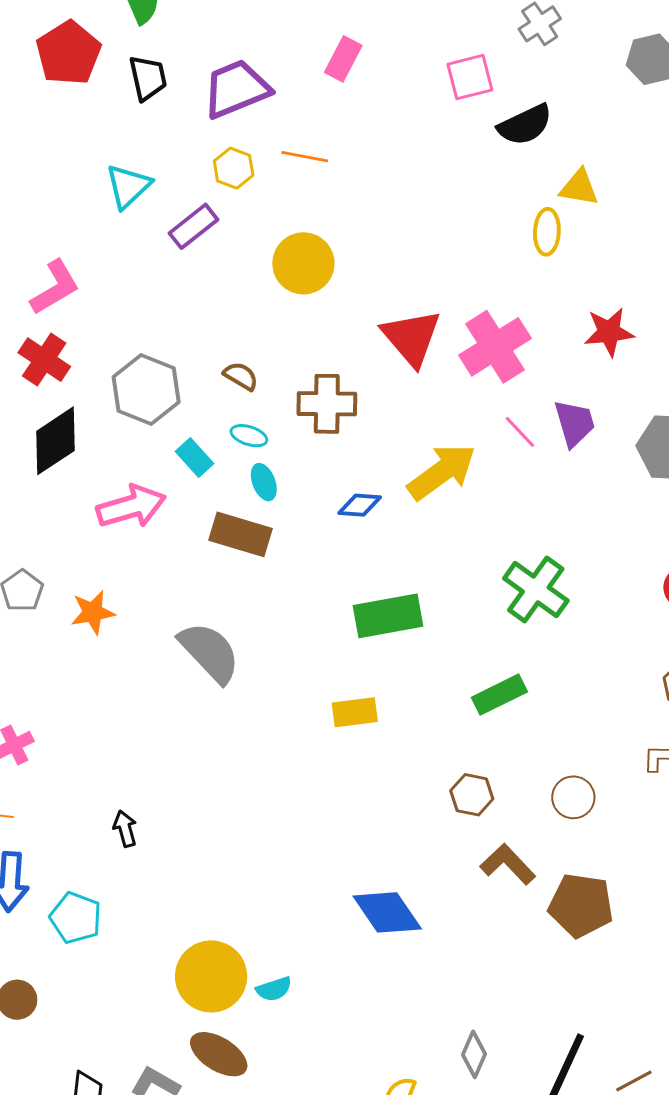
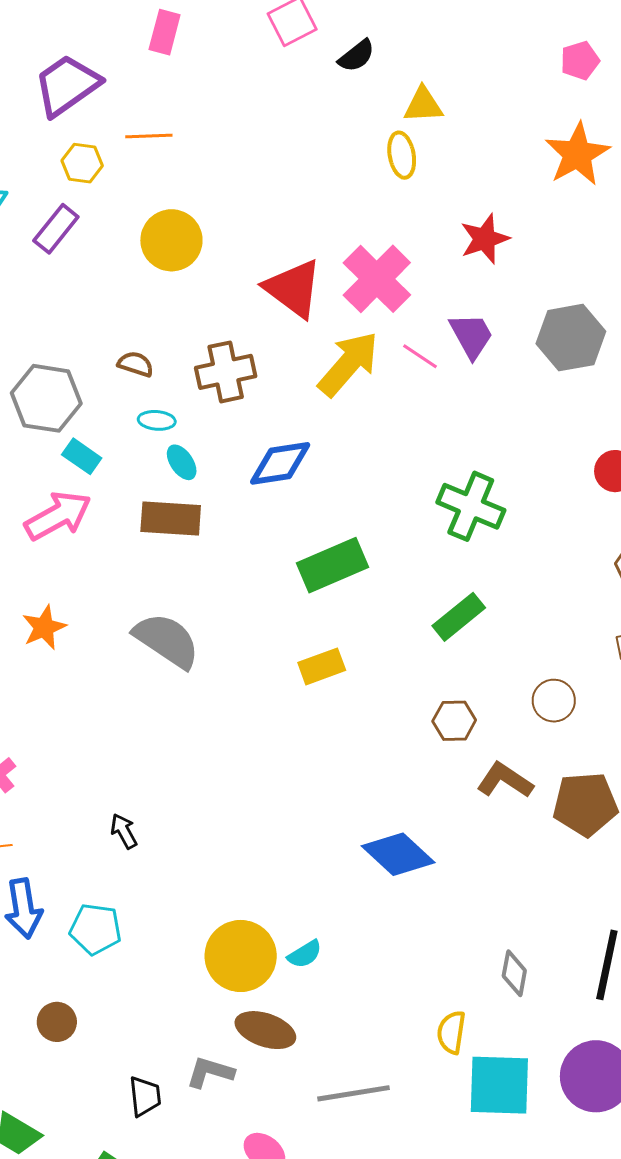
black semicircle: (525, 125) -> (357, 56), size x0.7
cyan rectangle: (194, 458) -> (82, 456), moved
yellow arrow: (442, 472) -> (348, 364), moved
blue diamond: (360, 505) -> (280, 463), size x1.5

